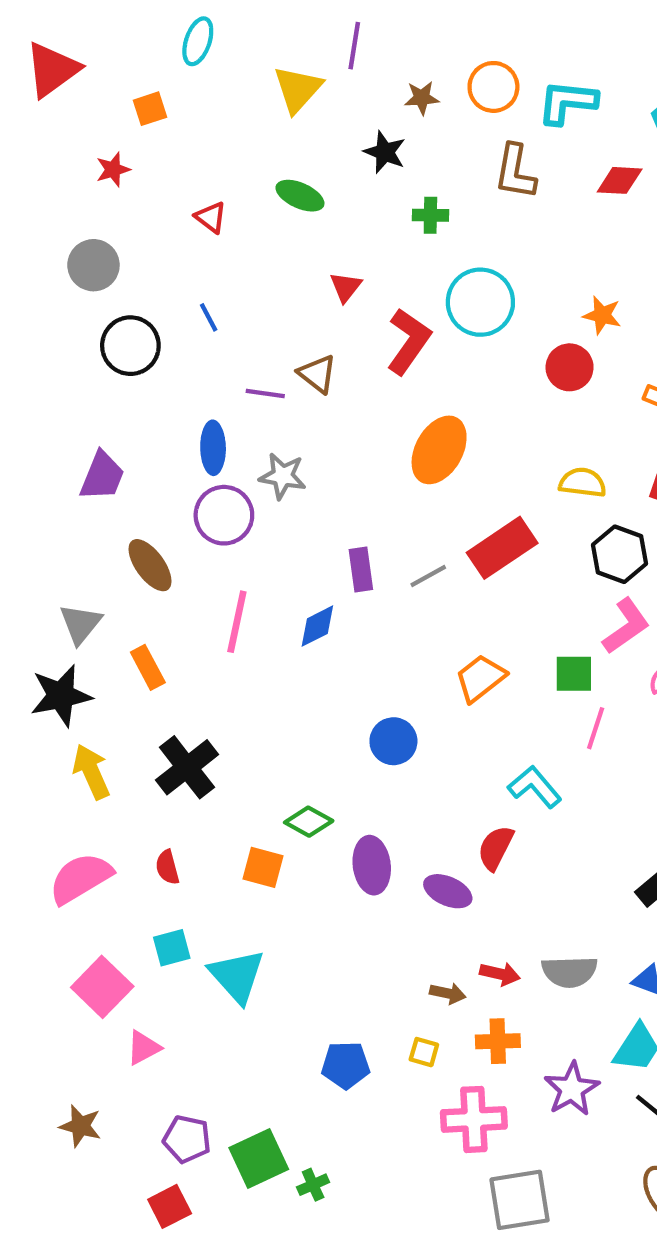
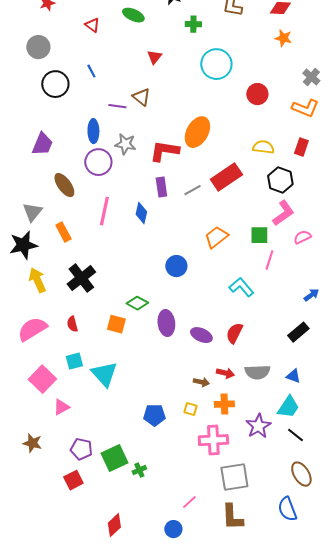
orange star: (602, 315) -> (283, 38), moved
red L-shape: (409, 341) -> (164, 151), moved, turned -116
blue diamond: (317, 626) -> (141, 213), turned -50
red semicircle: (496, 848) -> (234, 333), moved

